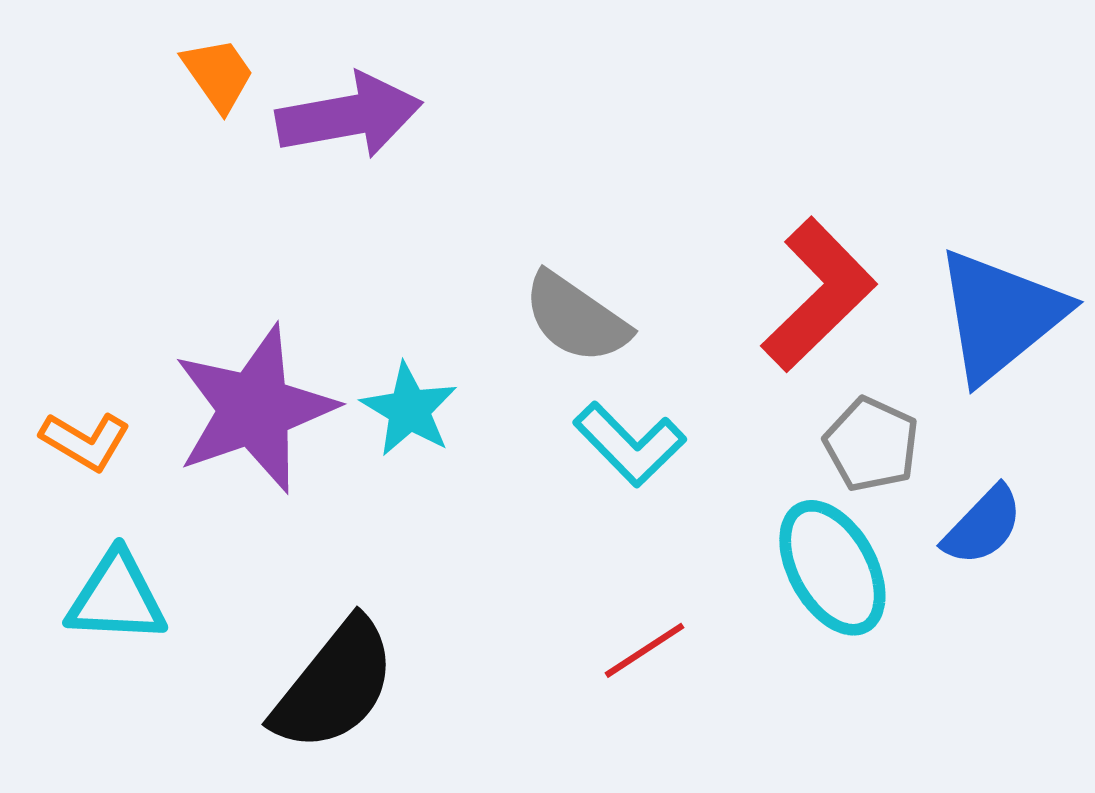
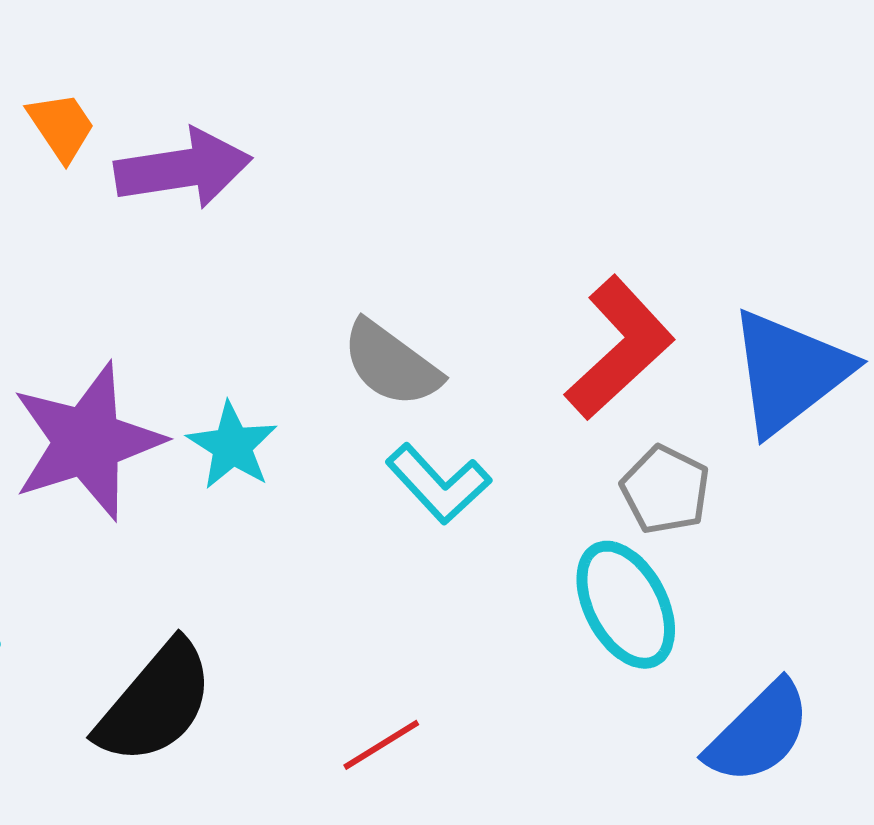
blue semicircle: (983, 526) -> (759, 733), moved, size x1.4
red line: (644, 650) -> (381, 745), moved

